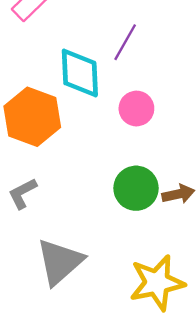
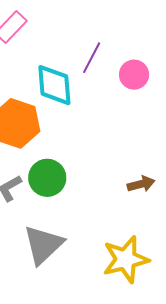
pink circle: (136, 109) -> (134, 75), moved
green circle: (136, 188) -> (47, 178), moved

